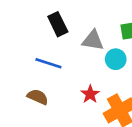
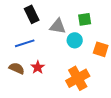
blue line: (48, 63) -> (25, 43), turned -36
red star: (90, 94) -> (38, 67), moved

